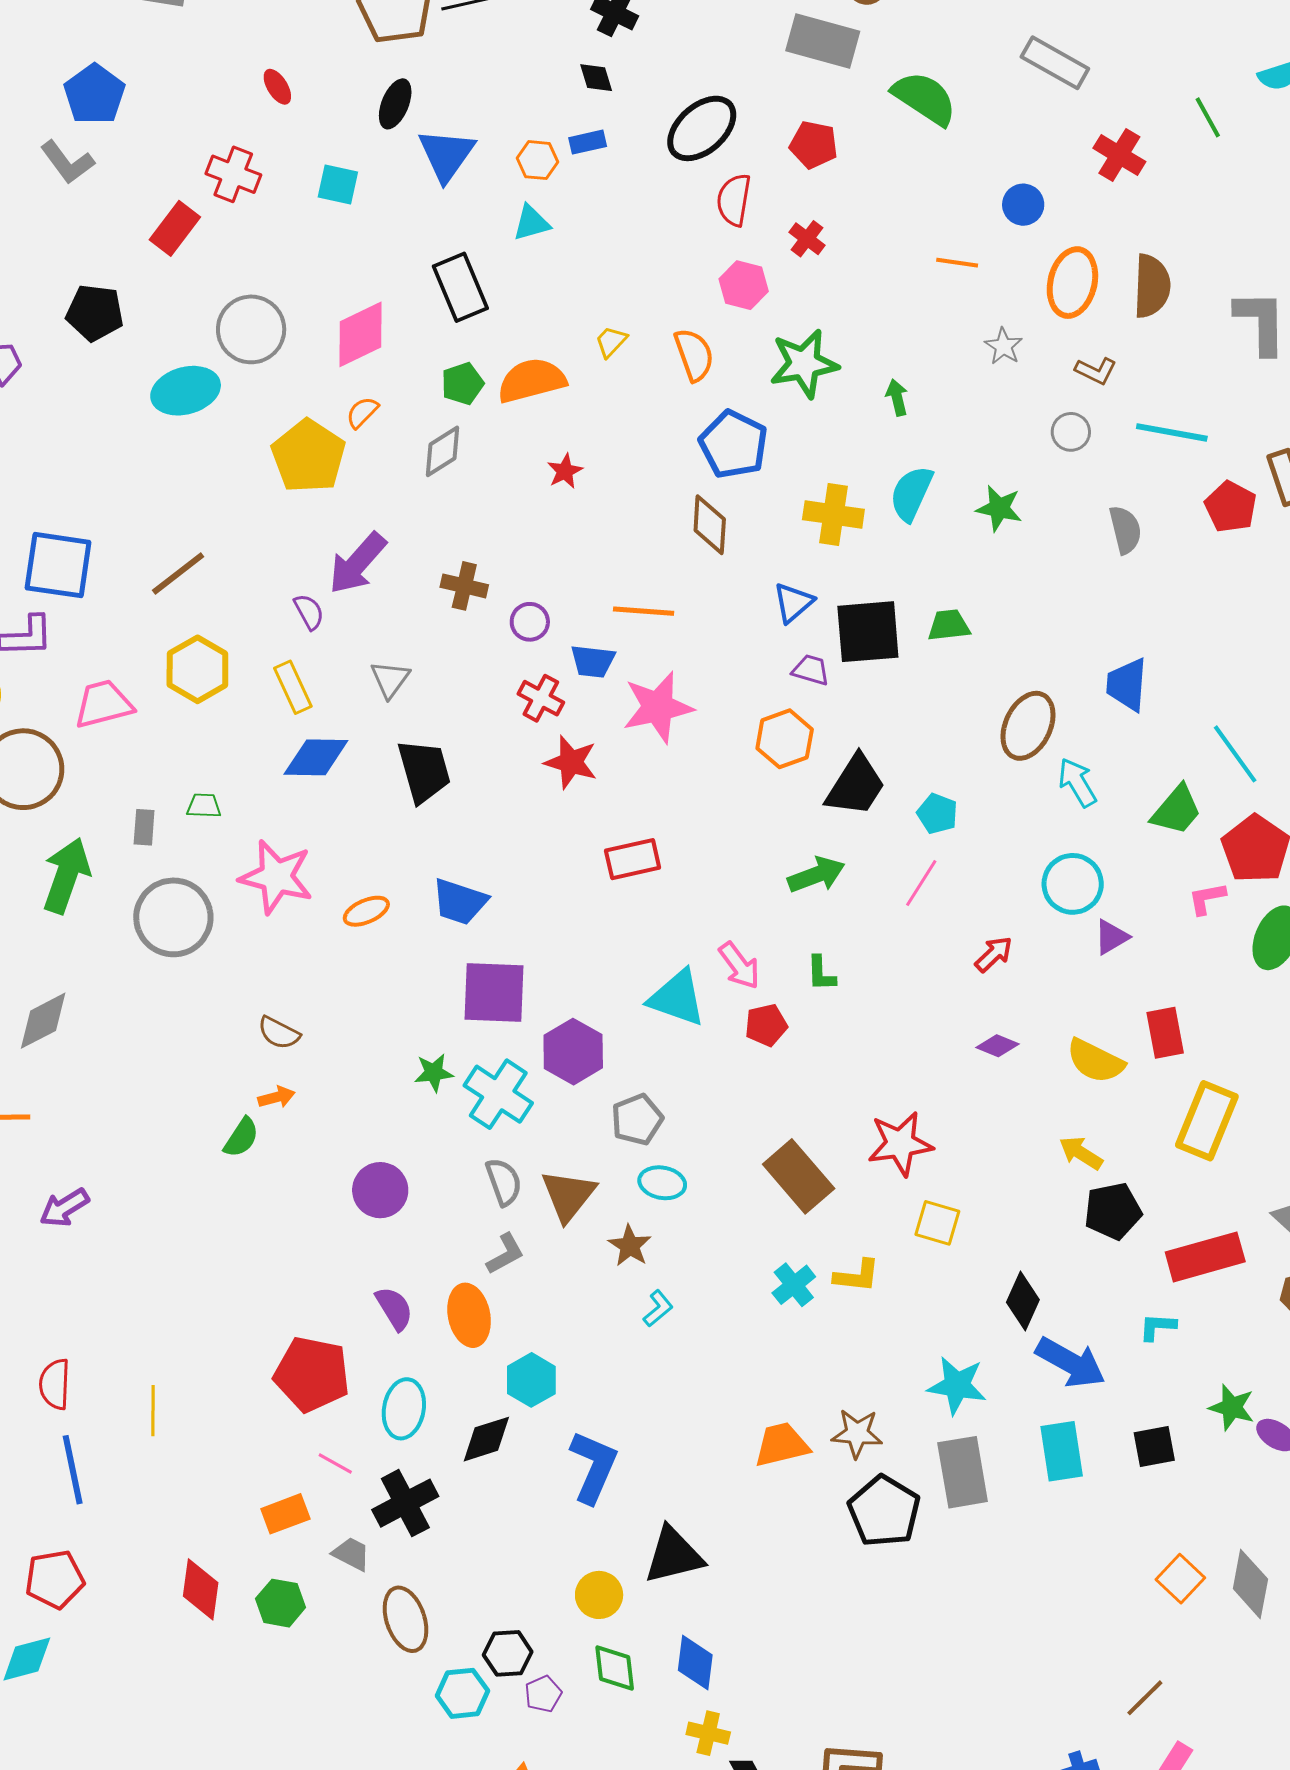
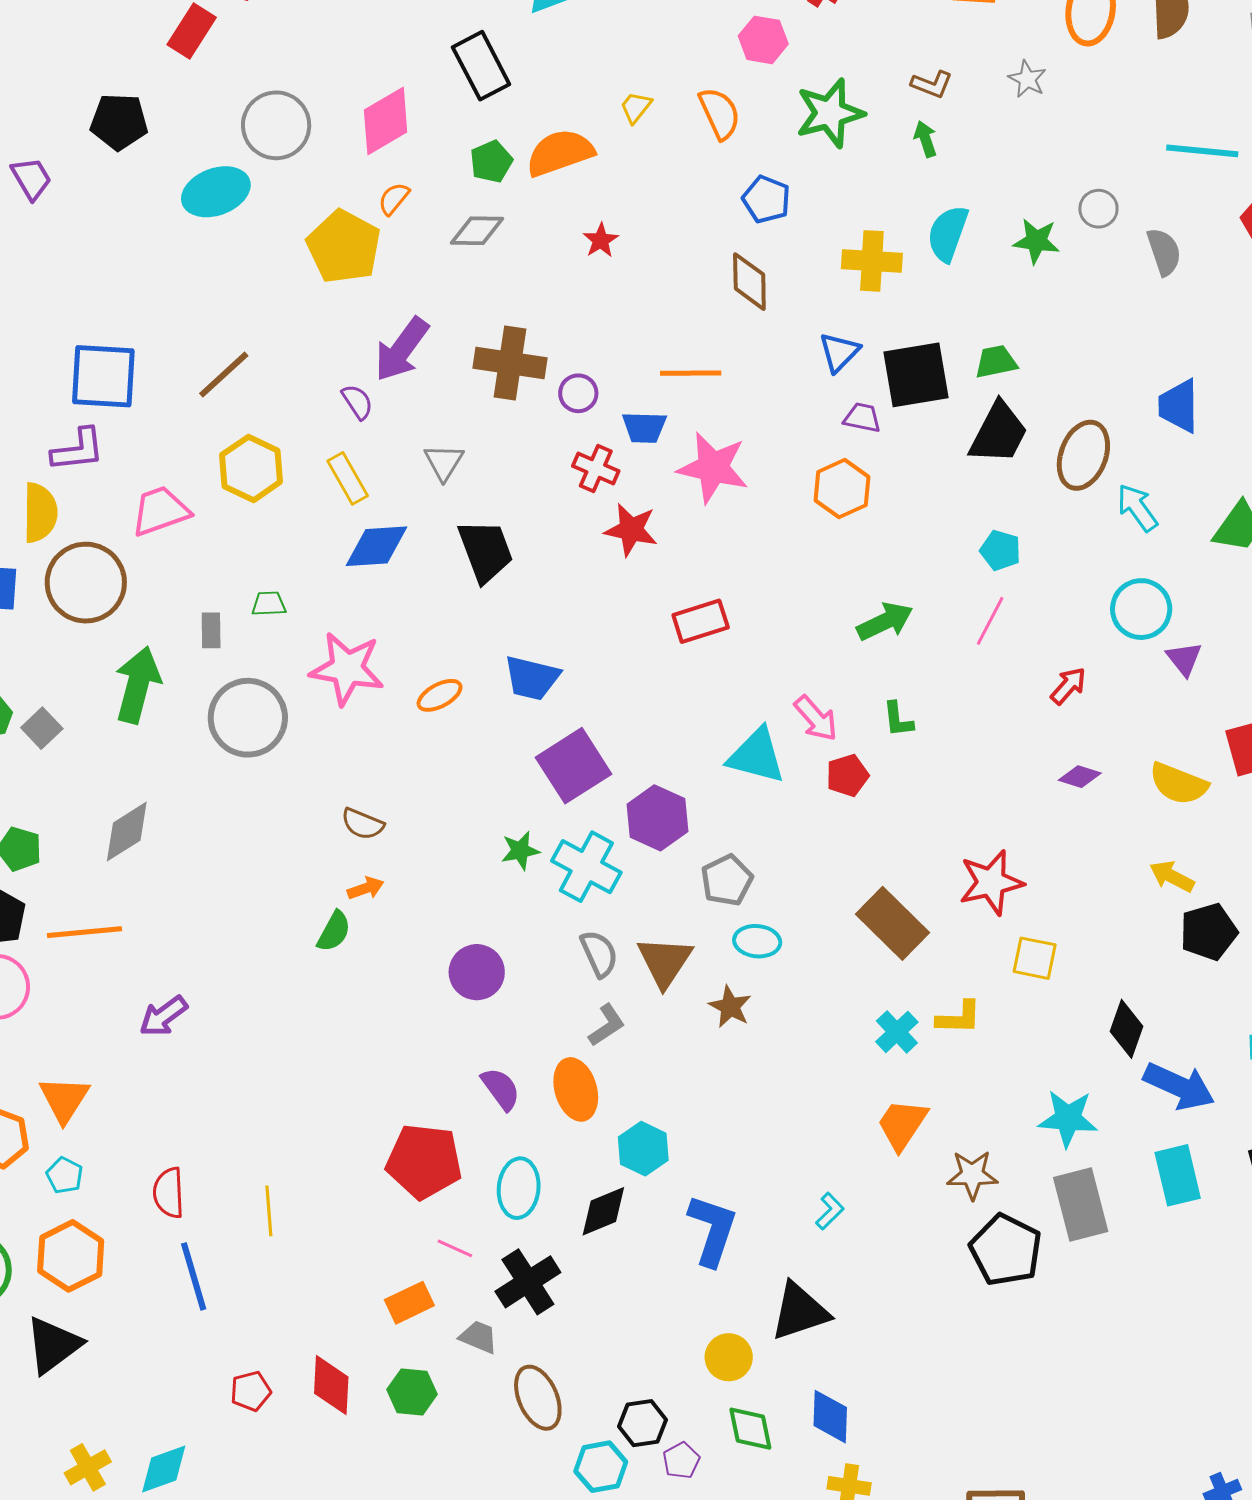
brown L-shape: (1096, 371) -> (932, 84), moved
gray circle: (1071, 432) -> (1098, 209), moved
blue pentagon: (734, 444) -> (766, 199), size x0.7
gray diamond: (442, 451) -> (477, 231), turned 38
brown cross: (464, 586) -> (510, 363), size x1.5
pink star: (658, 707) -> (713, 468), turned 30
black trapezoid: (856, 786) -> (999, 433), moved
purple triangle: (1111, 937) -> (1184, 659), turned -33
purple square: (494, 992) -> (574, 766), turned -30
cyan L-shape: (658, 1308) -> (830, 1211), moved
orange trapezoid: (782, 1445) -> (902, 1124), moved, turned -38
red pentagon: (55, 1579) -> (251, 1391), moved, size x0.7

